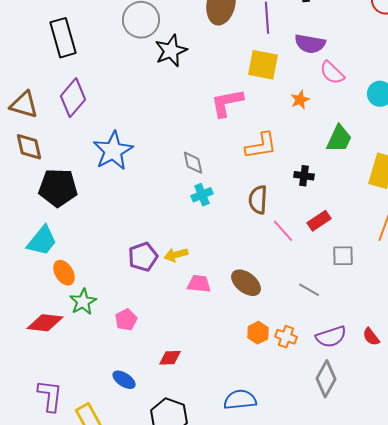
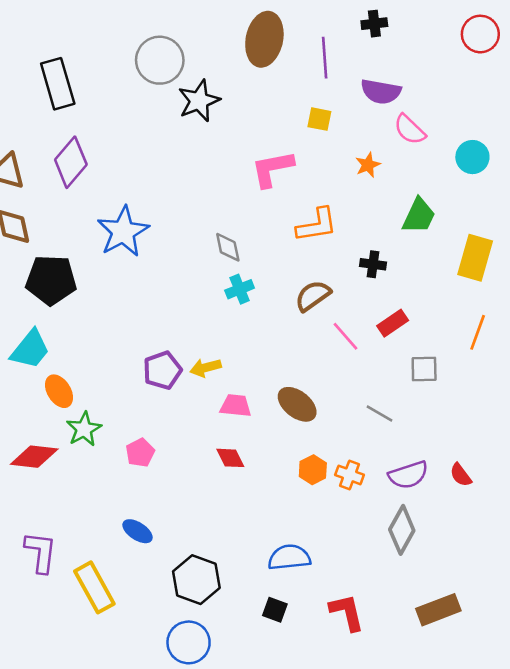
yellow square: (263, 65) -> (319, 119), size x0.6
brown semicircle: (258, 200) -> (313, 296), turned 52
red diamond: (170, 358) -> (230, 458), moved, turned 65

